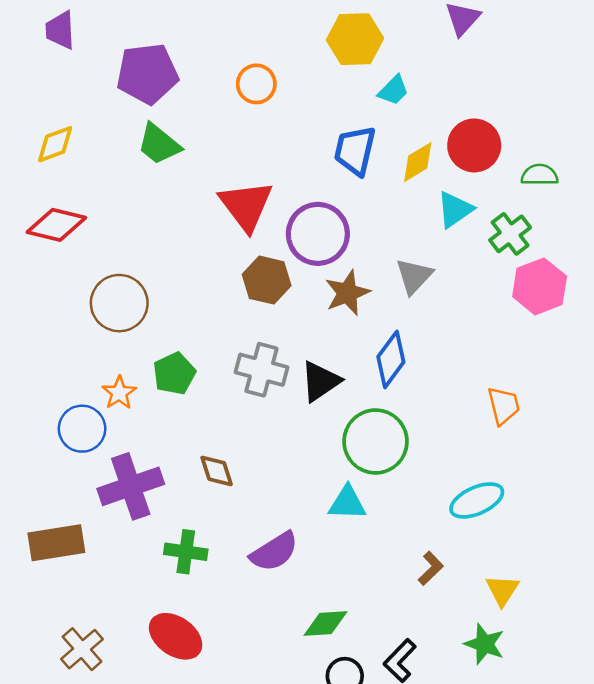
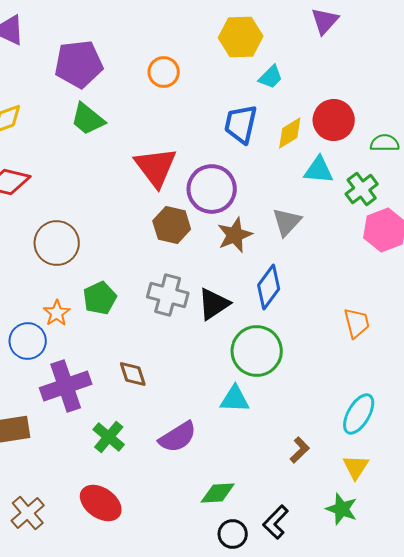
cyan triangle: (455, 210) -> (319, 170), turned 40
cyan ellipse: (477, 500) -> (359, 414), moved, turned -36
green cross: (186, 552) -> (109, 437), turned 32

